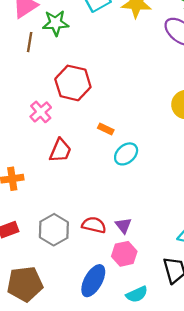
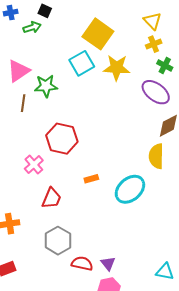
orange rectangle: (106, 129) -> (91, 179), turned -40
cyan ellipse: (126, 154) -> (130, 189), moved, size x1.4
gray hexagon: (54, 230) -> (58, 241), moved

